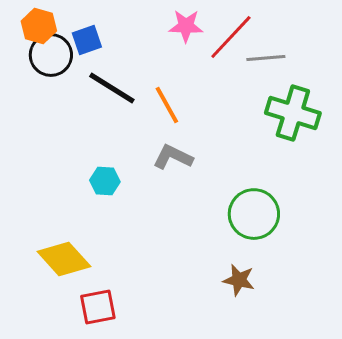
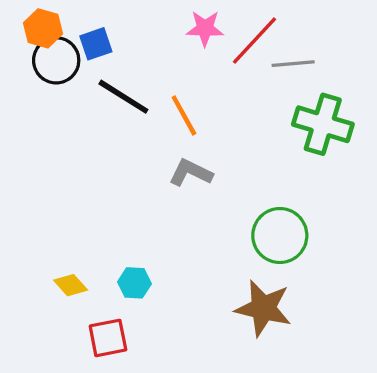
cyan hexagon: (105, 181) -> (134, 283), moved
yellow diamond: (64, 259) -> (71, 285), size x0.6
brown star: (239, 280) -> (263, 308), size x1.6

